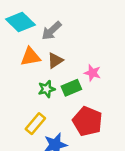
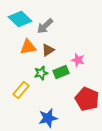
red pentagon: (87, 121) -> (87, 99), moved
yellow rectangle: (35, 124) -> (21, 90), moved

